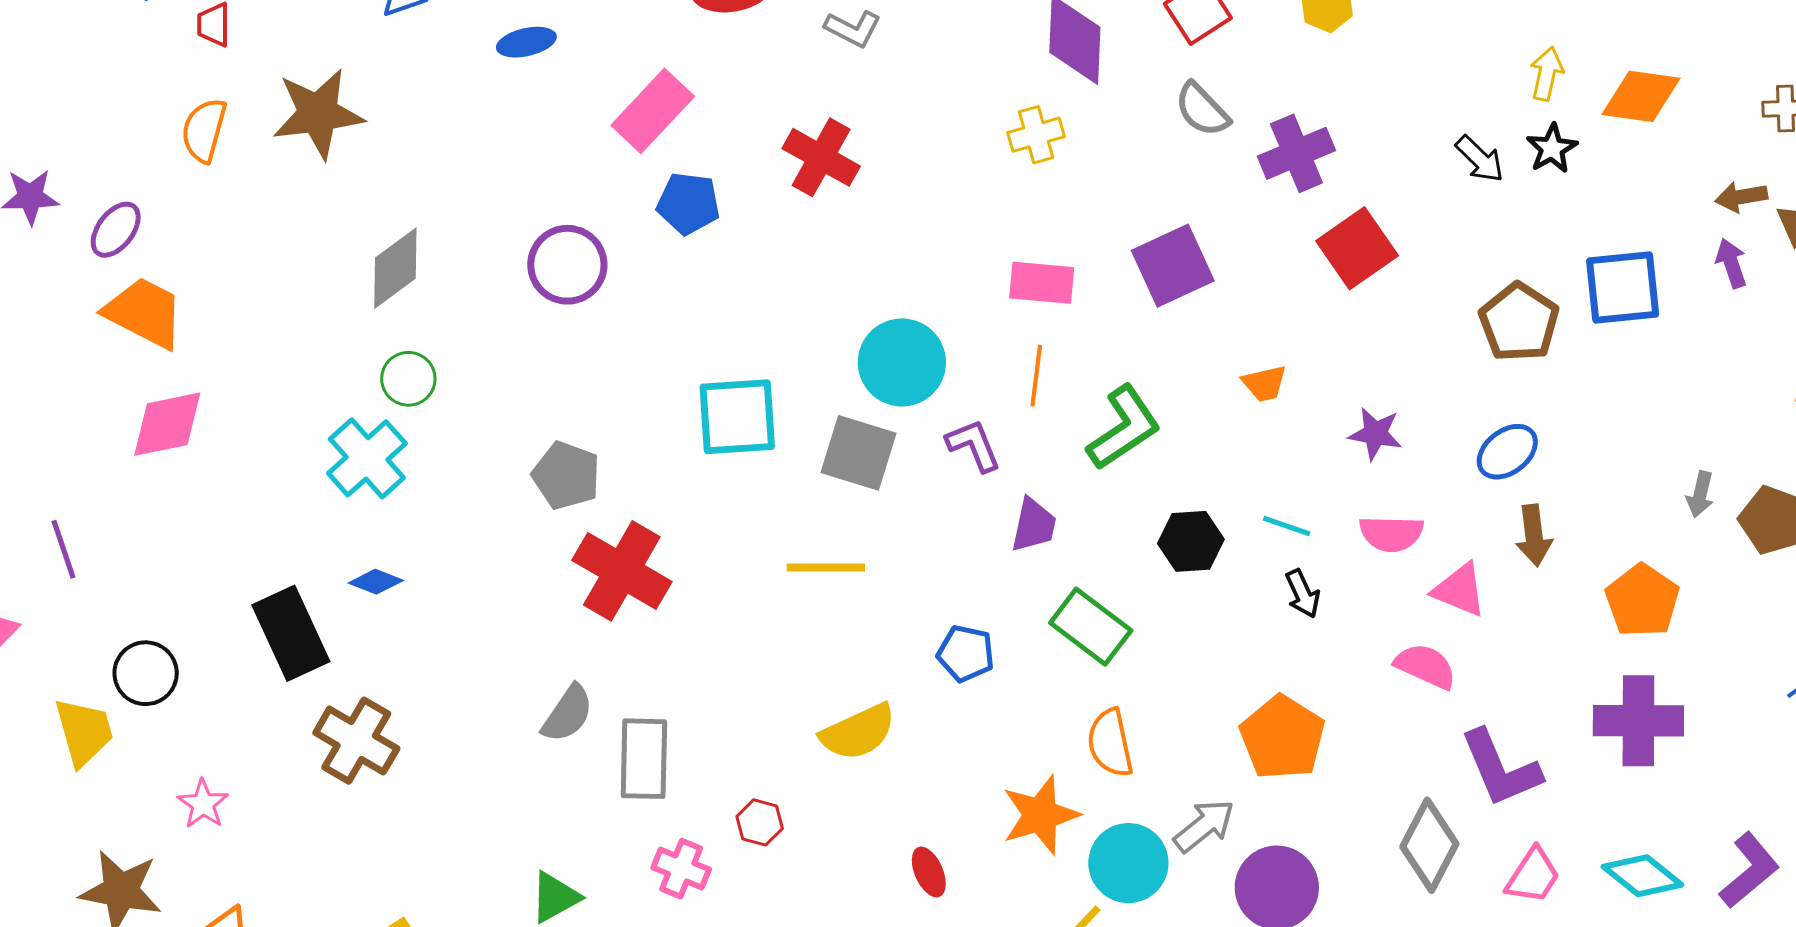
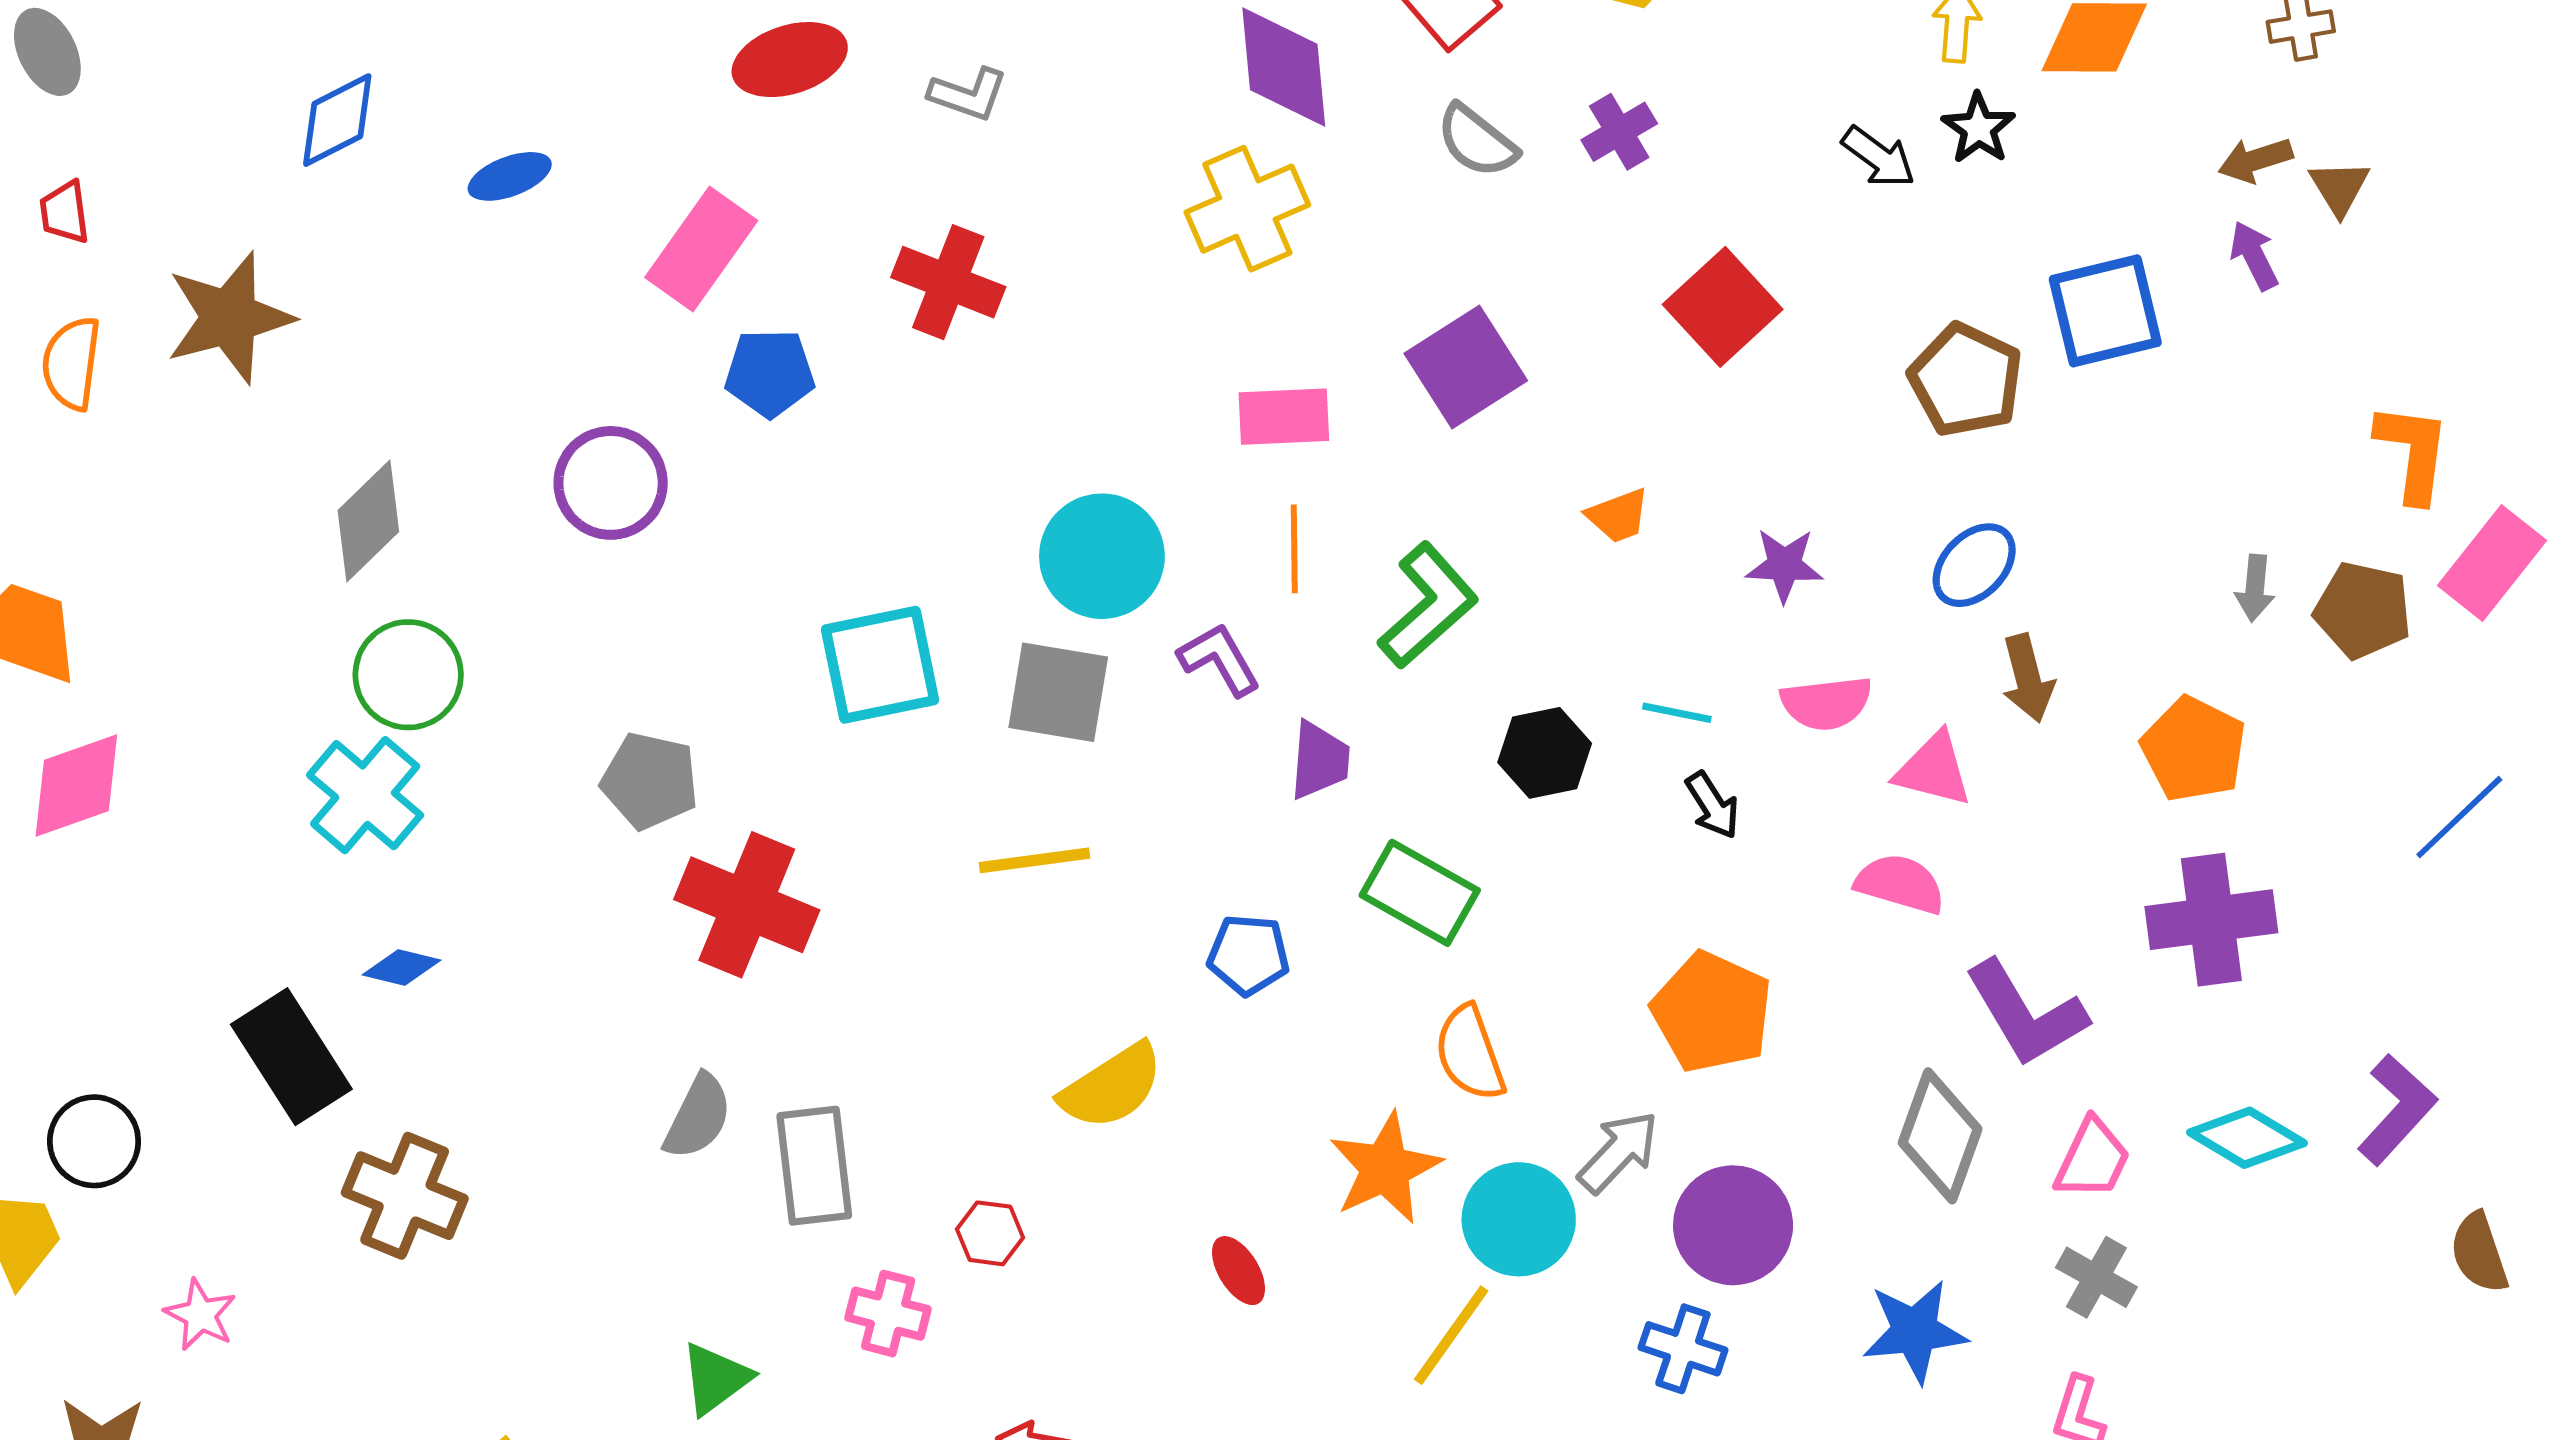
yellow cross: (1036, 135) -> (1247, 209), size x1.5
purple cross: (1296, 153) -> (1619, 132), moved, size x0.7
green circle: (408, 379) -> (408, 675), size x1.4

